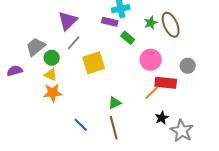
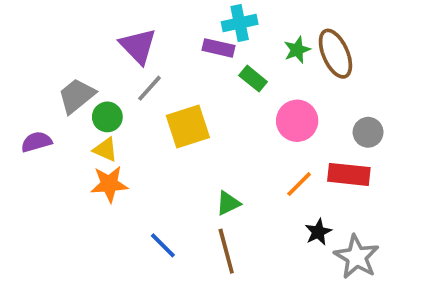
purple triangle: (68, 21) -> (138, 46), turned -30
red rectangle: (166, 83) -> (349, 174), moved

